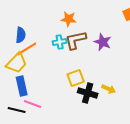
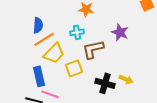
brown L-shape: (76, 40) -> (93, 49), moved
yellow trapezoid: (17, 63) -> (54, 53), moved
yellow square: (76, 78) -> (74, 68), moved

